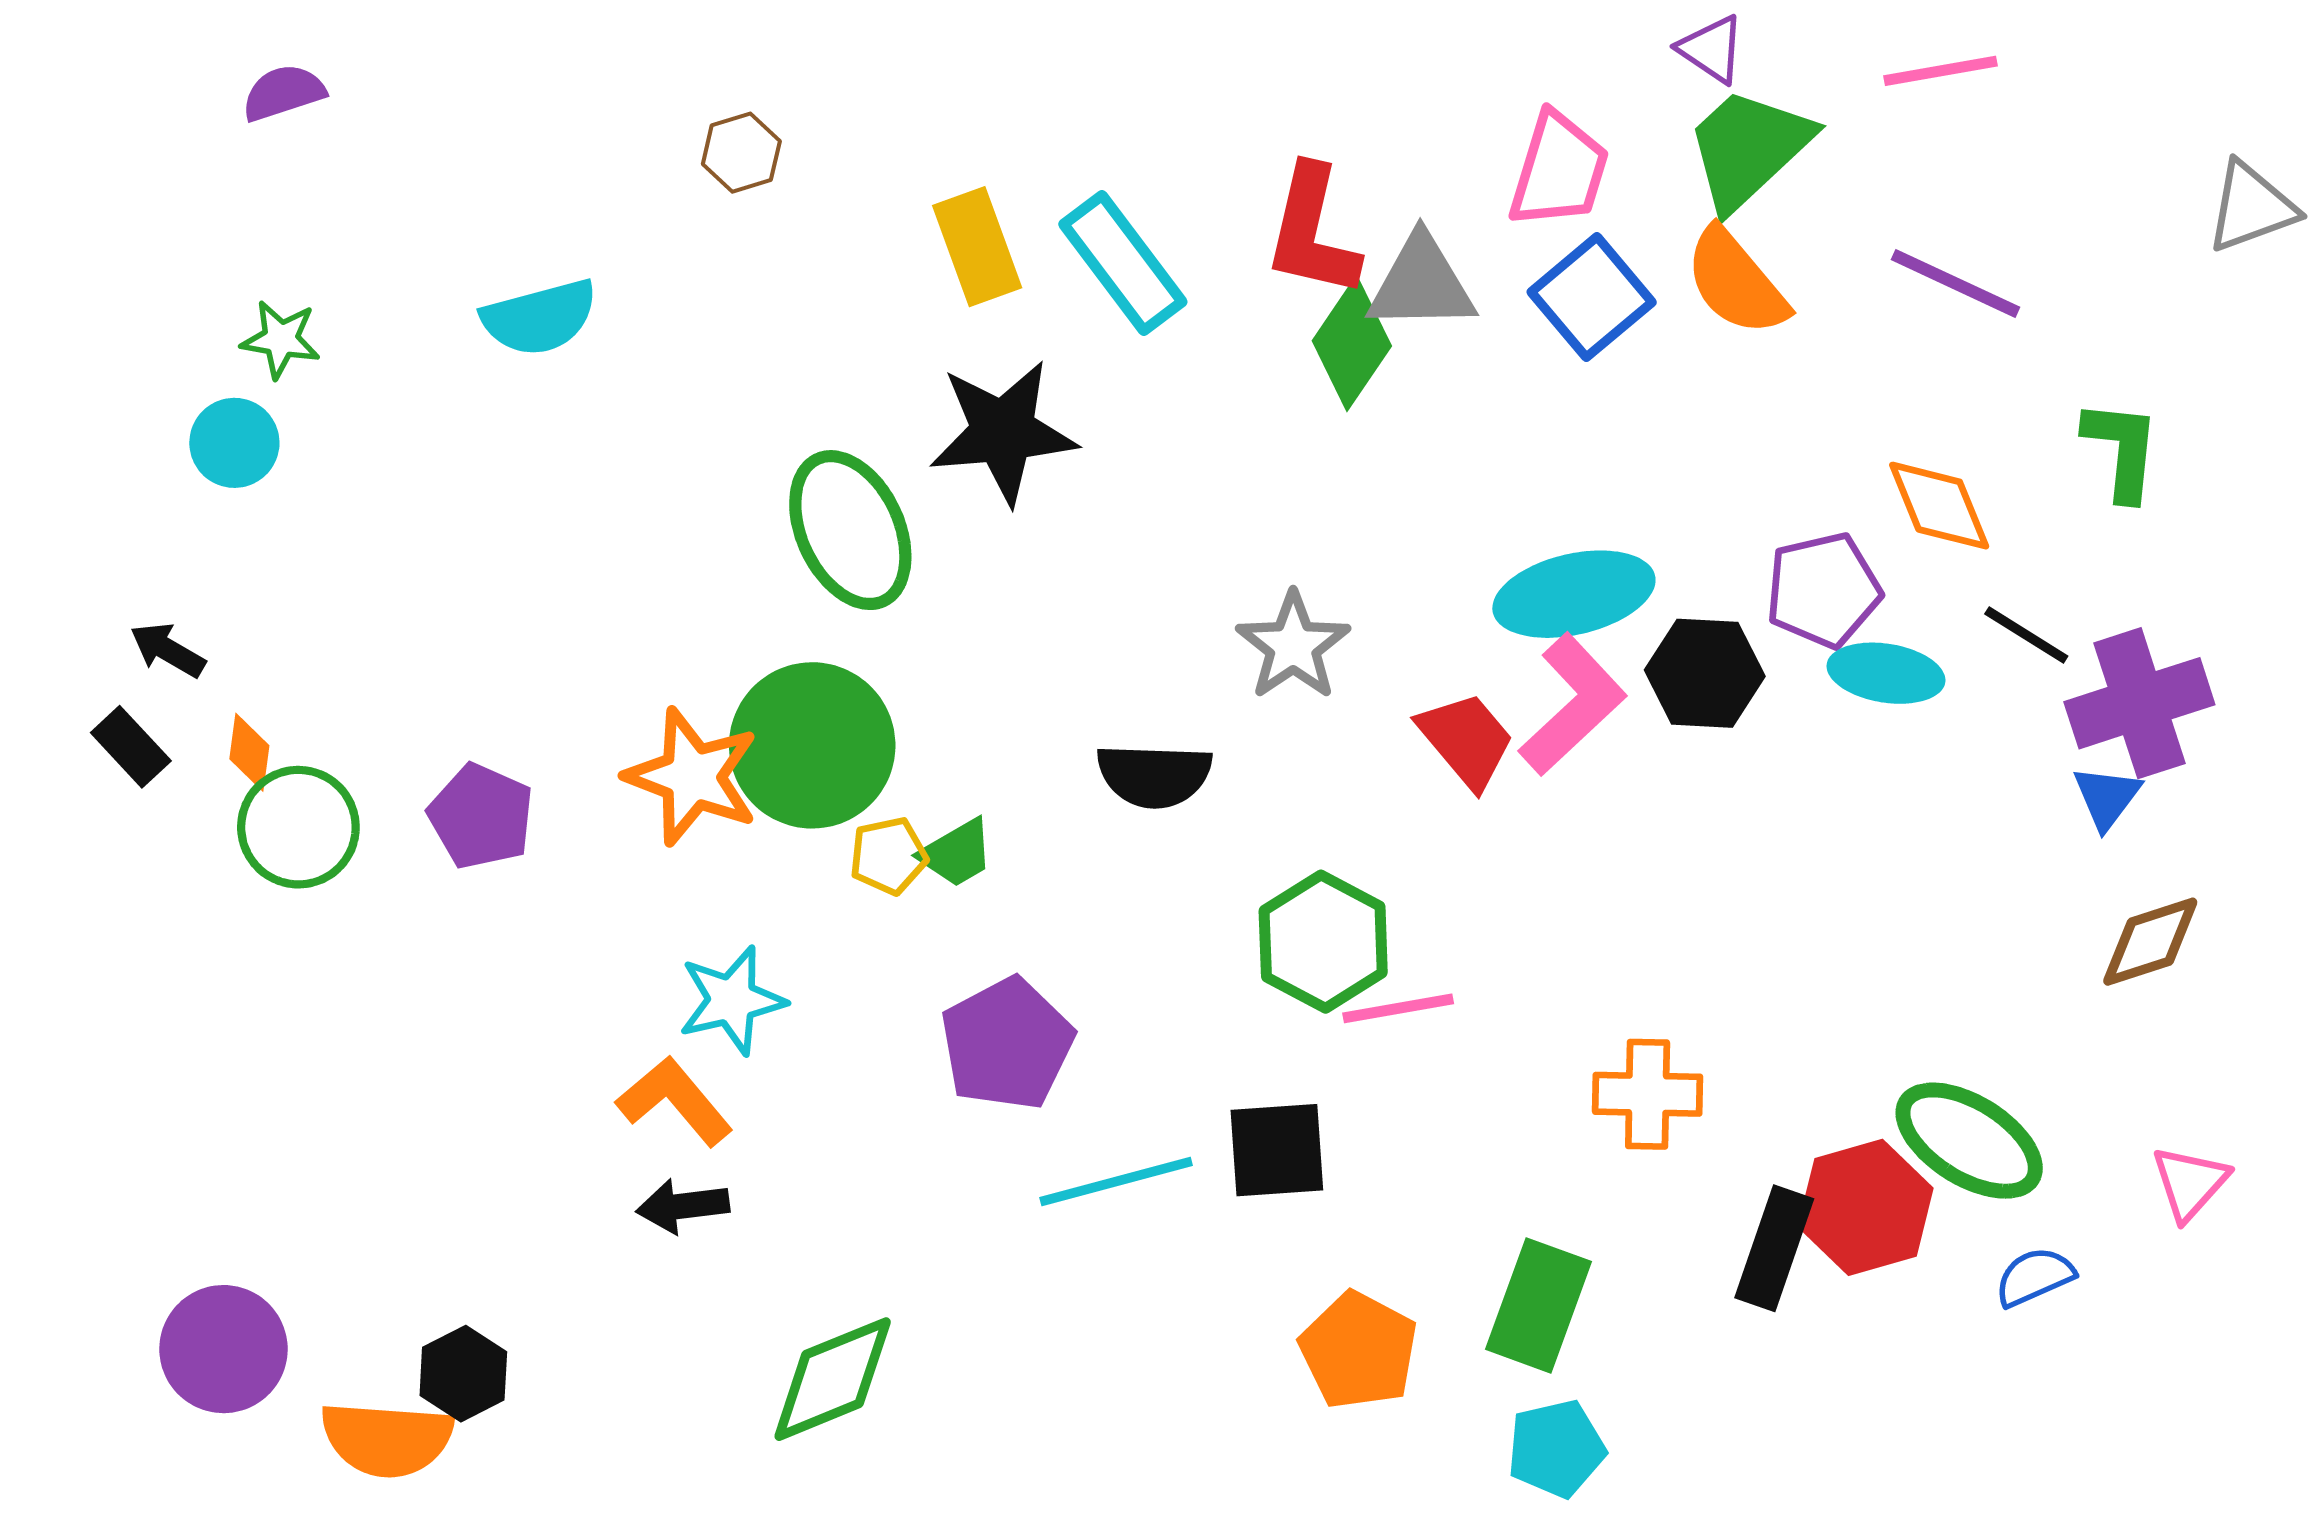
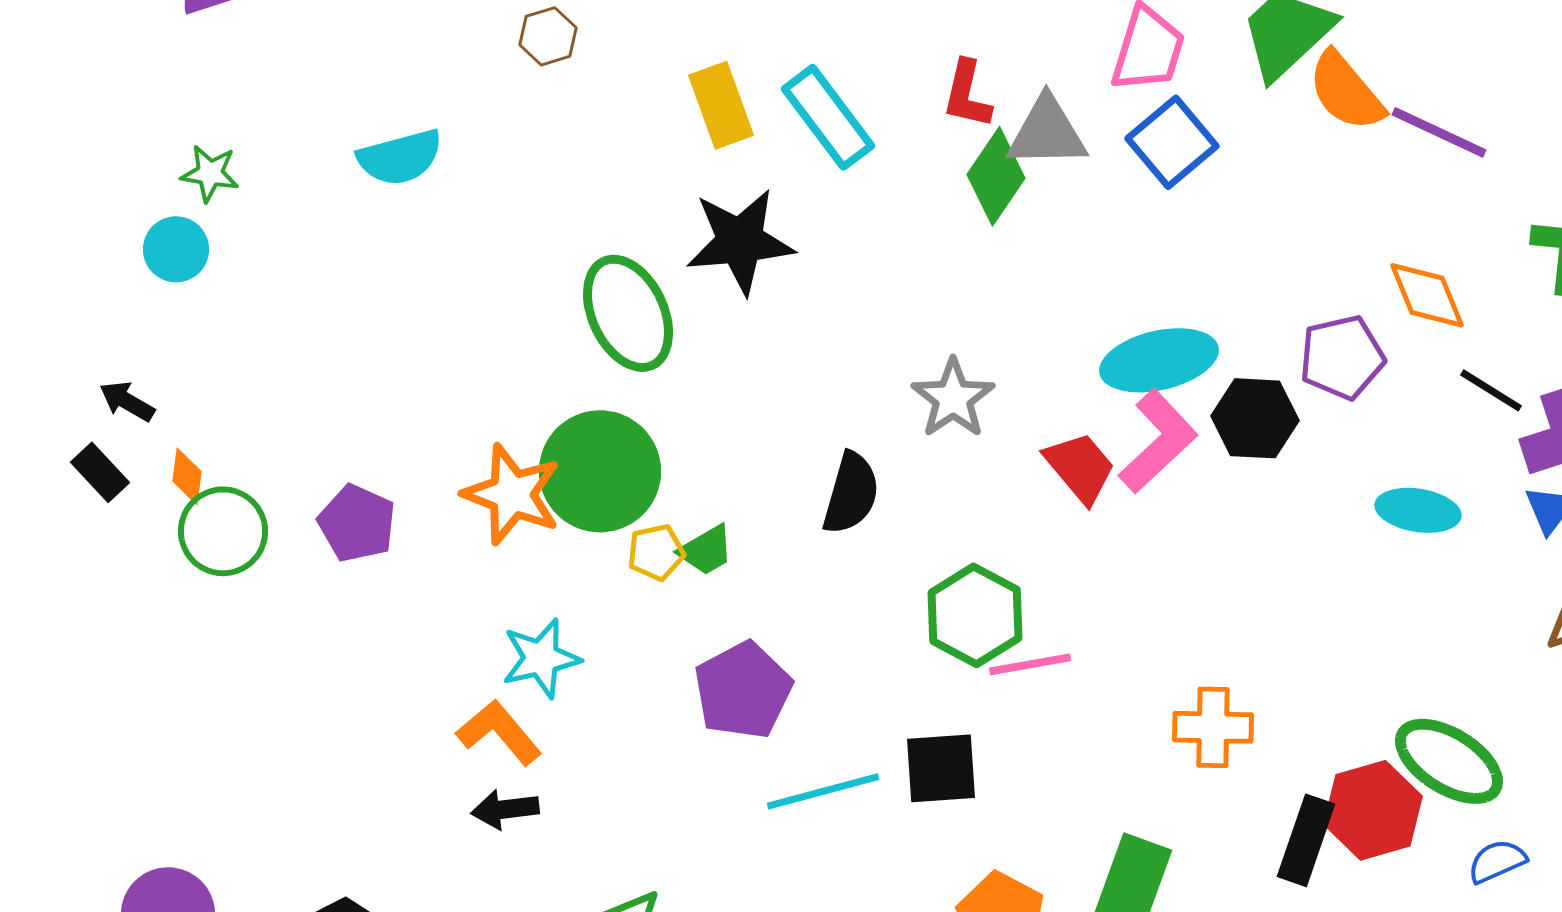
red L-shape: (1312, 232) -> (967, 94), size x0.7
orange semicircle: (1736, 282) -> (1346, 91), moved
cyan ellipse: (1886, 673) -> (1418, 510), moved
black semicircle: (1154, 775) -> (851, 493), turned -76

